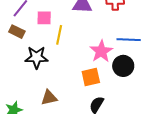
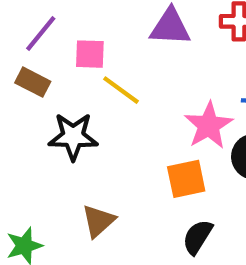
yellow line: (59, 35) -> (121, 90), turned -66
brown triangle: (49, 98) -> (98, 221), turned -30

